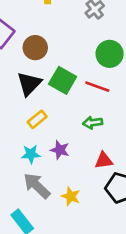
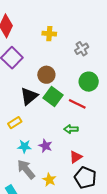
brown circle: (35, 48) -> (46, 75), moved
yellow rectangle: (37, 119) -> (15, 123), moved
red triangle: (104, 161) -> (76, 157), turned -32

